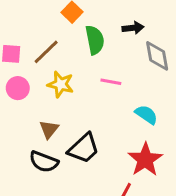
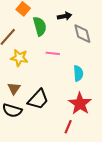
cyan semicircle: (146, 115) -> (78, 73), turned 56

